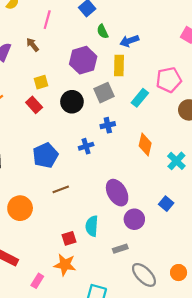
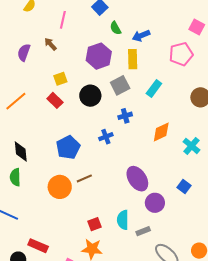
pink pentagon: (169, 80) -> (181, 54), moved
orange diamond: (145, 144) -> (161, 132), turned 55
orange circle: (20, 208) -> (60, 187), moved
cyan semicircle: (92, 226) -> (123, 220), moved

